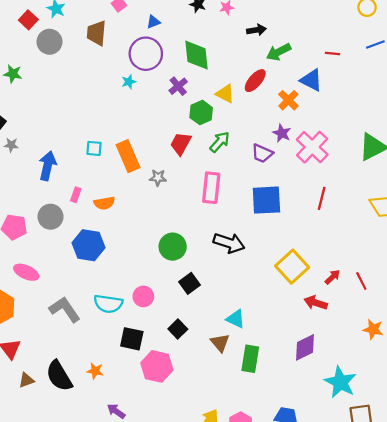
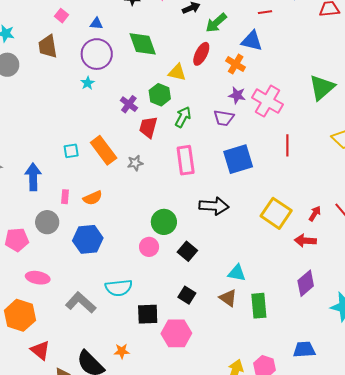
blue triangle: (153, 22) -> (96, 24), turned 40
purple cross: (178, 86) -> (129, 104), moved
pink circle: (143, 296) -> (149, 247), moved

